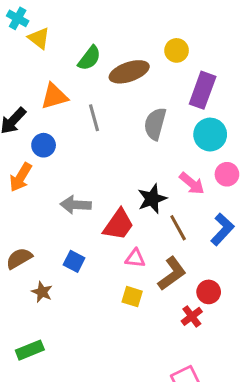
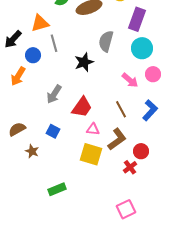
gray line: (94, 118) -> (54, 43), moved
black star: (152, 199) -> (84, 62), moved
gray arrow: (76, 205) -> (54, 94), turned -60
yellow square: (132, 297) -> (91, 154), size x1.6
green rectangle: (30, 350) -> (57, 189), moved

